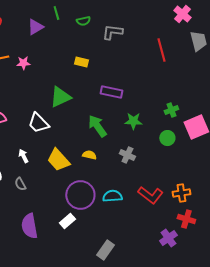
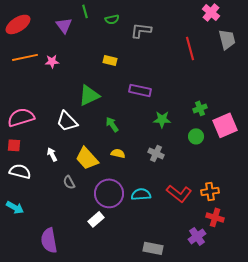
purple triangle: (35, 27) -> (64, 25), turned -36
green arrow: (97, 126) -> (112, 124), moved, size x0.7
gray semicircle: (20, 184) -> (69, 182), moved
purple semicircle: (29, 226) -> (49, 240), moved
gray rectangle: (105, 250) -> (153, 248), moved, turned 66

